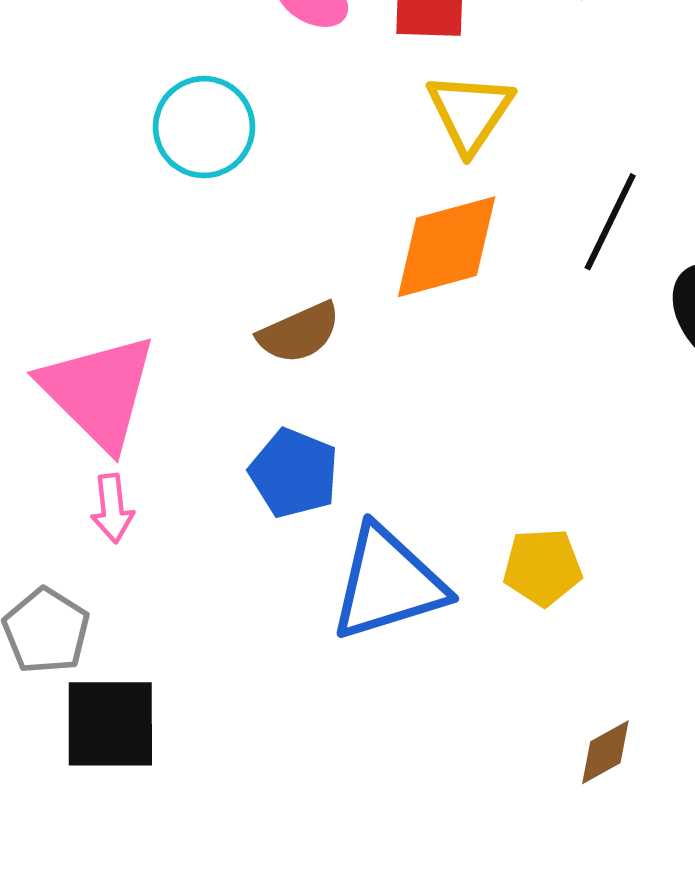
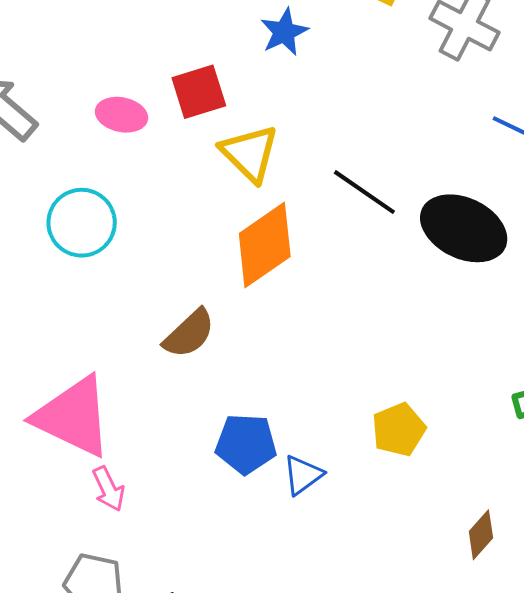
black line: (610, 222) -> (364, 192), turned -62
blue pentagon: (294, 473) -> (246, 444), moved
blue triangle: (388, 583) -> (303, 475), size x0.5

